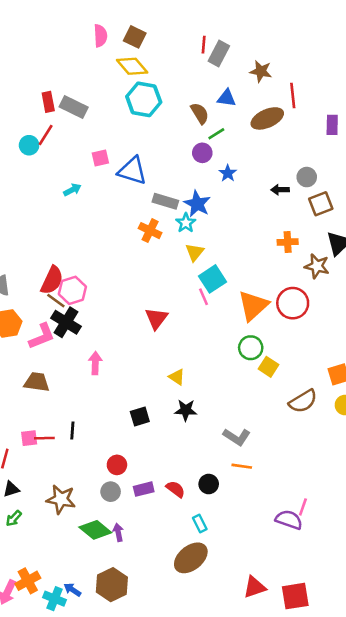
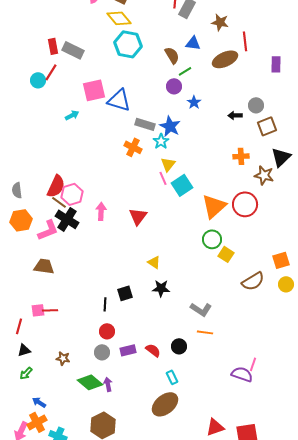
pink square: (100, 158) -> (94, 90), size x1.6
pink line: (204, 297) -> (163, 178), moved
pink arrow: (95, 363) -> (101, 211), moved
black line: (72, 431) -> (105, 304), moved
brown star: (61, 499) -> (63, 358), size x0.6
blue arrow: (72, 590) -> (39, 402), moved

